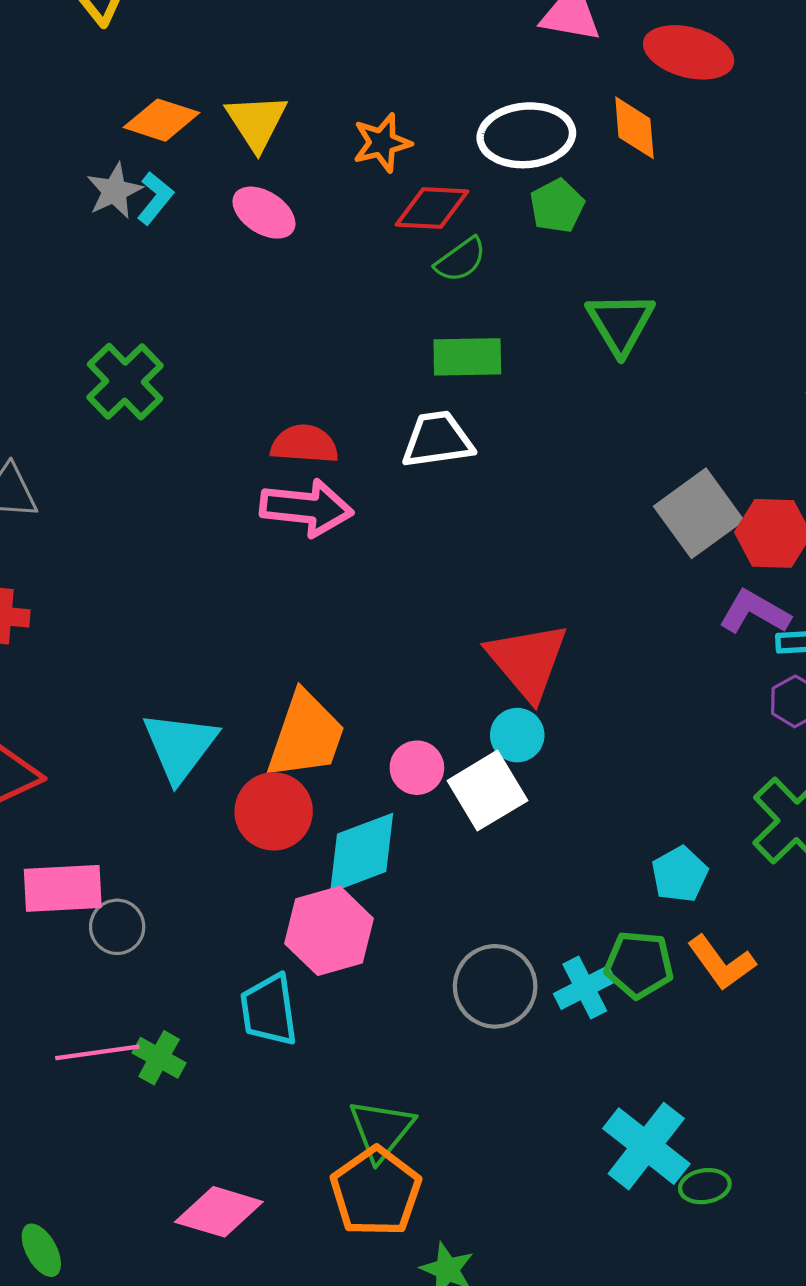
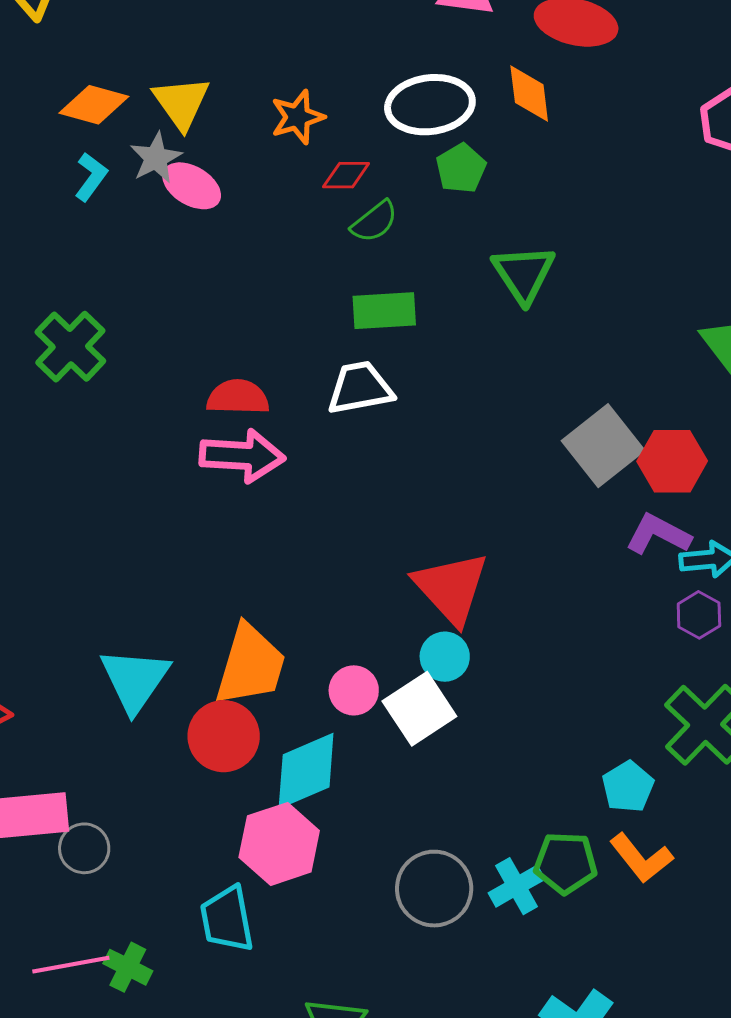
gray star: (114, 191) -> (156, 158), moved
red diamond: (432, 208) -> (346, 175), size x0.7
cyan pentagon: (680, 874) -> (628, 787), moved

